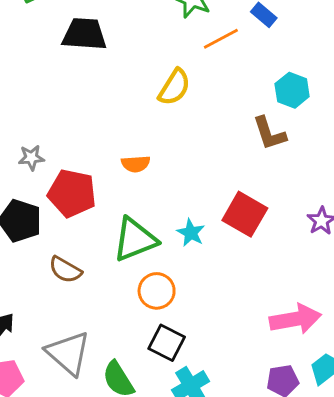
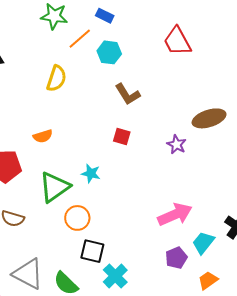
cyan hexagon: (292, 90) -> (109, 52), moved
red square: (245, 214) -> (122, 137), moved, size x0.6

